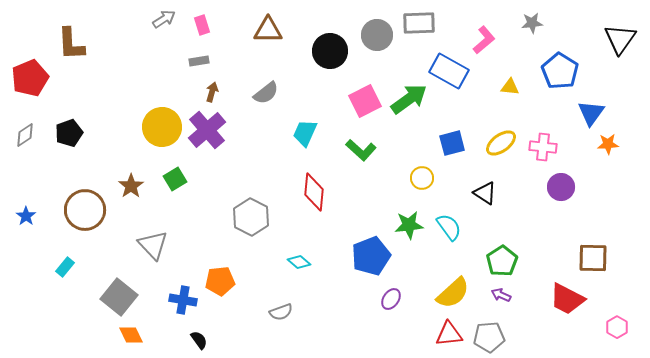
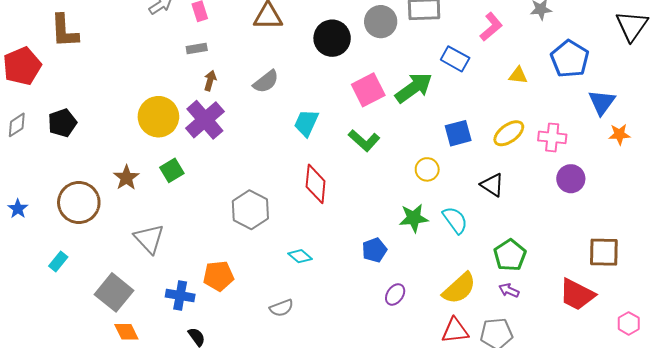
blue rectangle: (449, 71) -> (455, 59), size x0.7
blue pentagon: (371, 256) -> (374, 250), size x0.6

